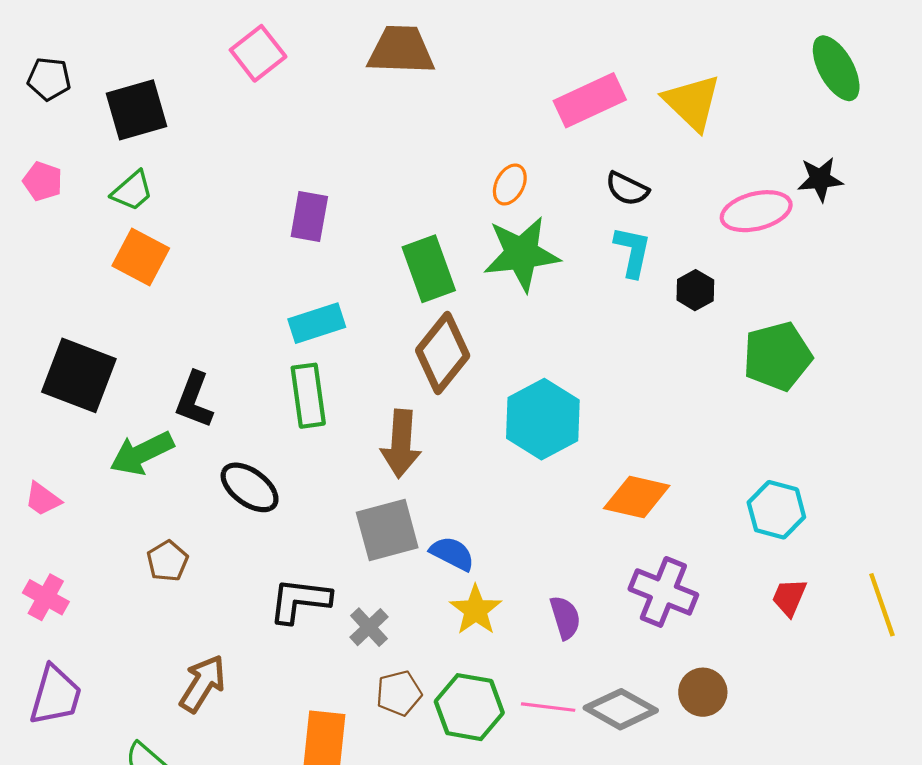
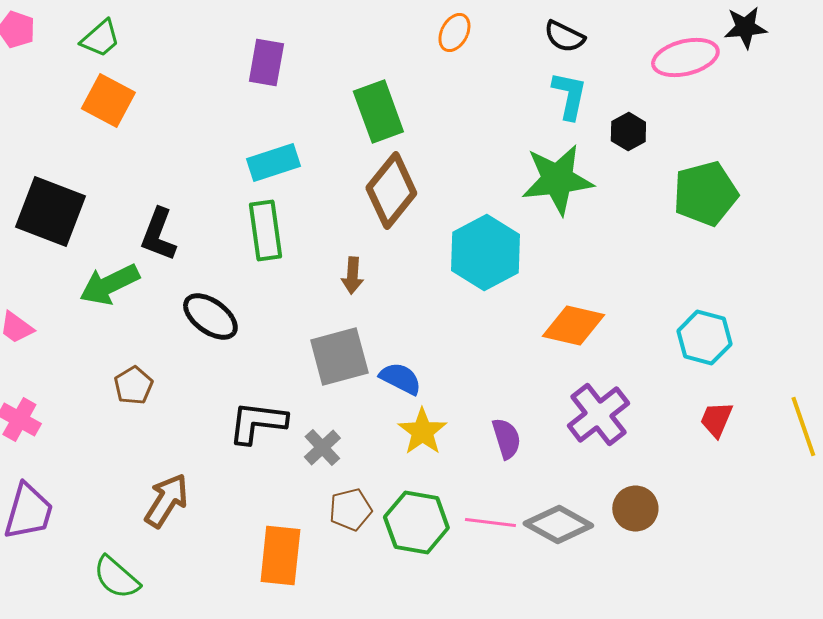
green star: (522, 254) -> (557, 180), moved
brown arrow: (401, 444) -> (352, 276), size x0.6
purple cross: (663, 592) -> (598, 414), turned 30

